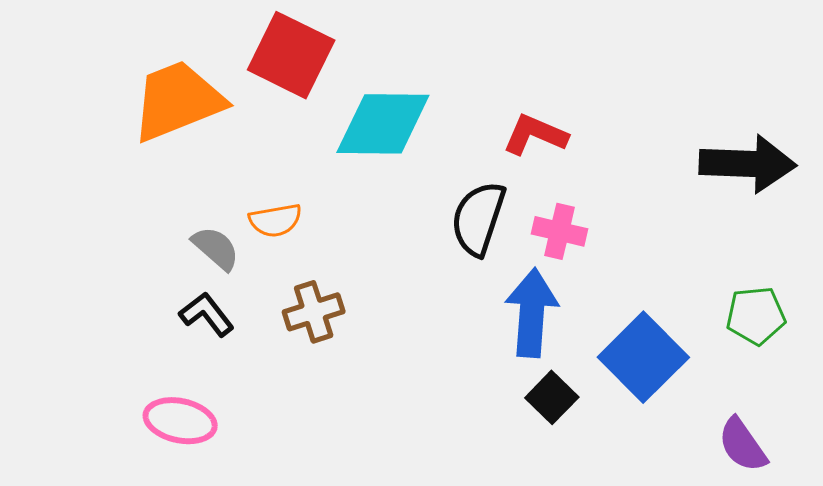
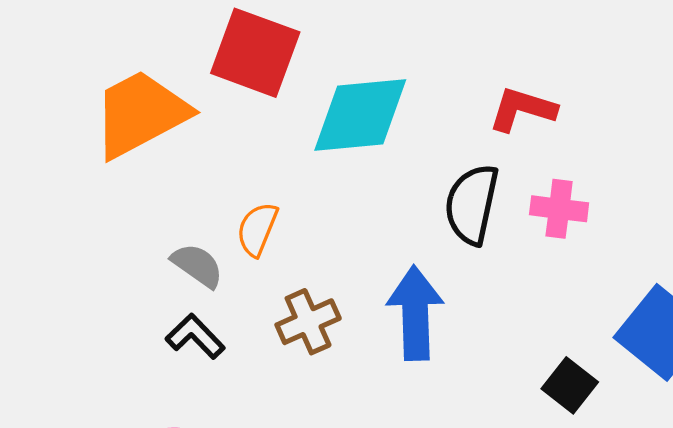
orange semicircle: (275, 220) -> (257, 229), turned 128
blue arrow: (532, 313) -> (415, 313), moved

